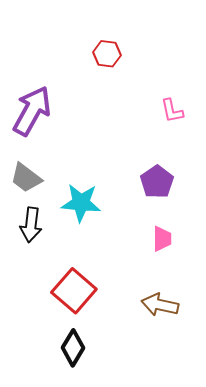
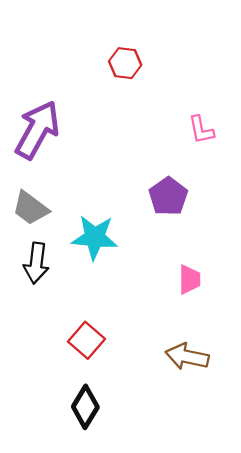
purple pentagon: (157, 182) -> (168, 196), moved
red square: (74, 291) -> (87, 340), size x0.7

